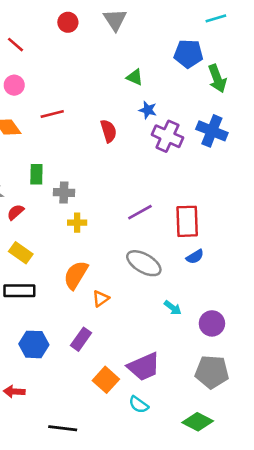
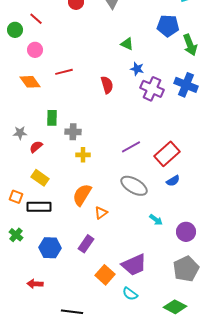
red rectangle: (187, 221) -> (167, 154), turned 50
gray pentagon: (212, 372) -> (186, 269), turned -30

